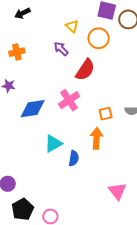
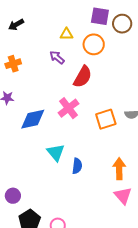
yellow triangle: (72, 26) -> (66, 34), turned -40
orange square: (106, 114) -> (106, 119), size x1.5
orange arrow: (97, 138) -> (119, 169), moved
cyan triangle: (53, 144) -> (56, 153), turned -36

